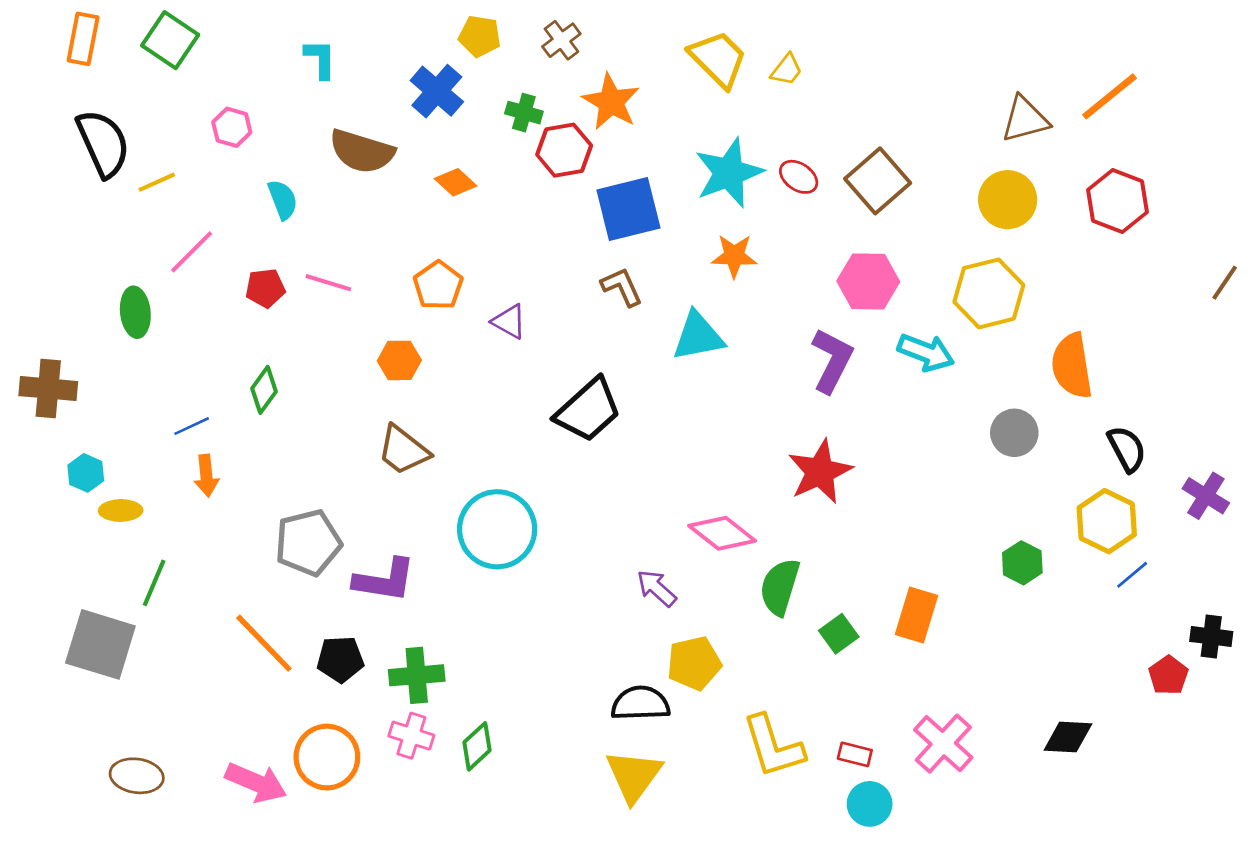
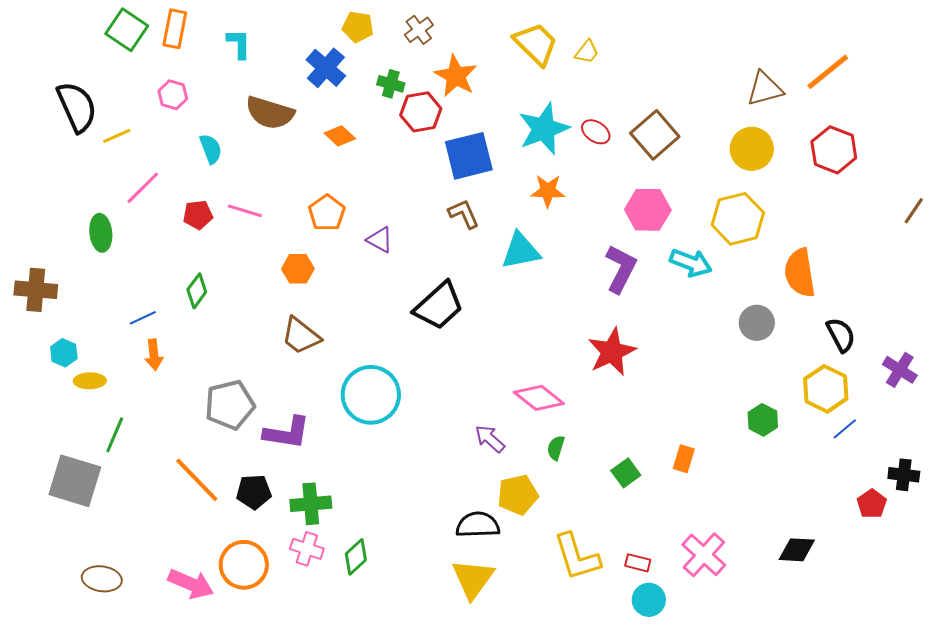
orange rectangle: (83, 39) -> (175, 29), moved
green semicircle: (780, 587) -> (556, 448), moved, size x0.6
orange rectangle: (916, 615) -> (684, 459), size x0.7

